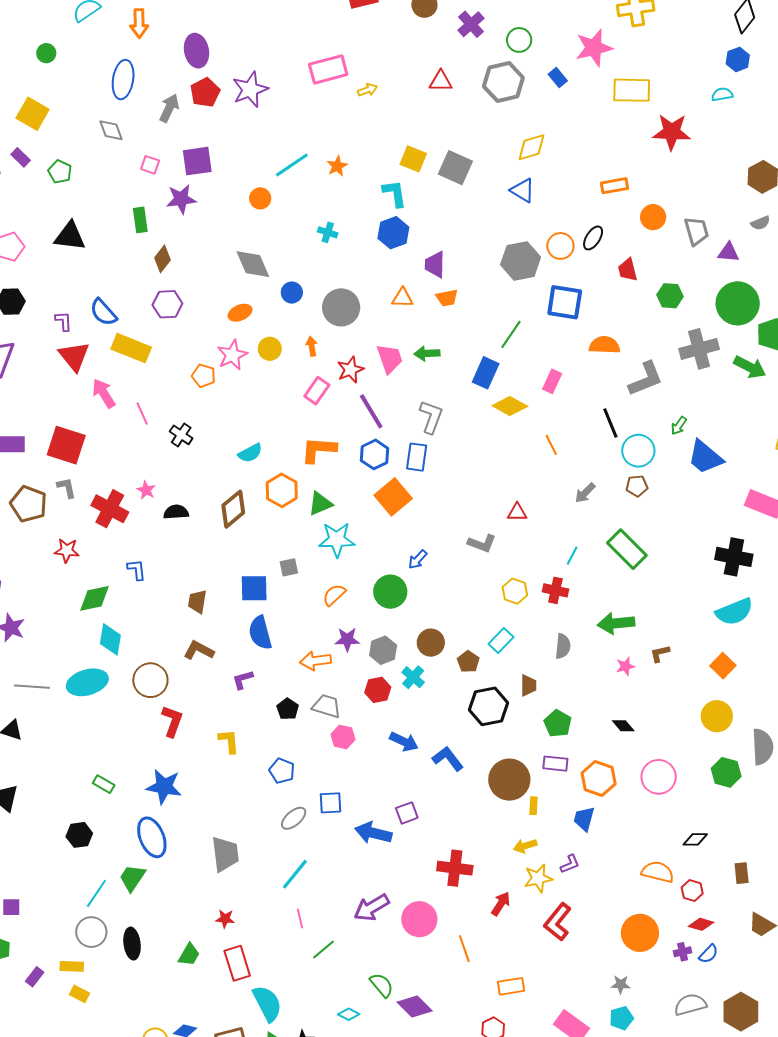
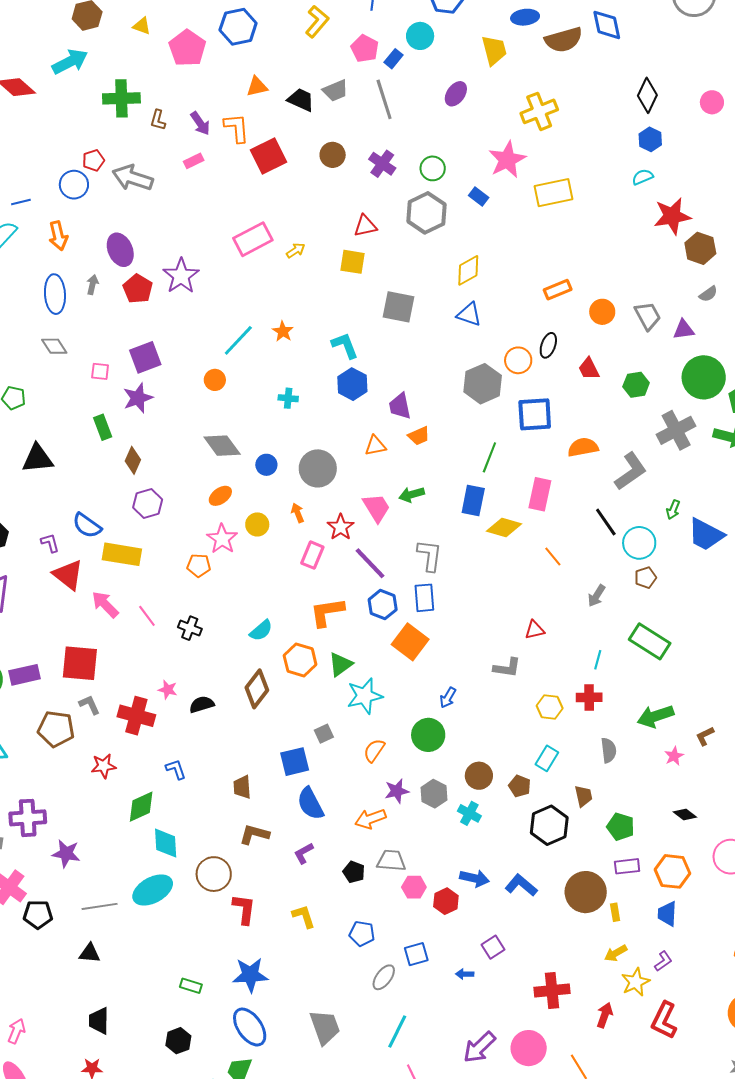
gray arrow: (169, 108) -> (92, 285), moved, size x0.7
red star: (672, 132) -> (672, 216), moved
yellow square: (413, 159) -> (352, 262), moved
pink rectangle: (552, 381) -> (540, 494), size x1.4
red hexagon: (378, 690) -> (446, 901), moved
blue arrow: (373, 833) -> (465, 974), size x0.5

